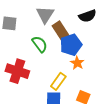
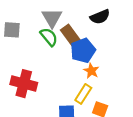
green semicircle: (40, 44) -> (49, 37), moved
yellow rectangle: (58, 81) -> (83, 94), moved

